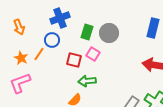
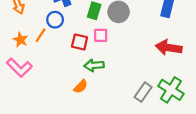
pink square: (93, 54) -> (101, 35), turned -32
pink L-shape: (20, 83) -> (19, 68), turned -115

